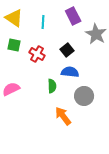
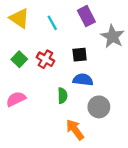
cyan line: (43, 22) -> (52, 23), turned -32
green square: (14, 45) -> (19, 59), moved, turned 32
black square: (67, 50) -> (80, 55), turned 32

